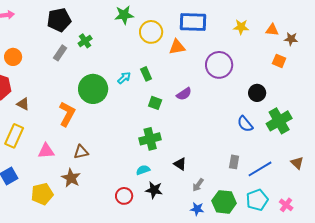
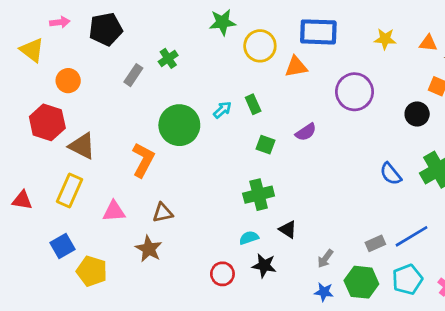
black pentagon: (59, 20) -> (106, 29), moved
black circle: (257, 93) -> (417, 114), moved
brown triangle: (23, 104) -> (82, 146), size x1.5
gray rectangle: (234, 162) -> (375, 243), moved, turned 56
black triangle: (180, 164) -> (288, 229), moved
yellow pentagon: (42, 194) -> (92, 271), moved, turned 30

